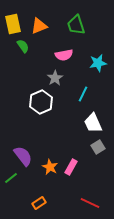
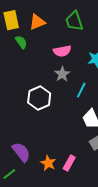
gray star: (55, 78) -> (62, 74), moved

